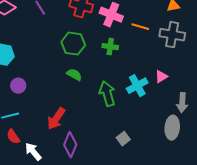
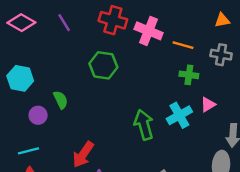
gray cross: (172, 35) -> (221, 55), size x0.7
green cross: (110, 47) -> (189, 75), moved
green semicircle: (74, 75) -> (61, 100), moved, turned 35

